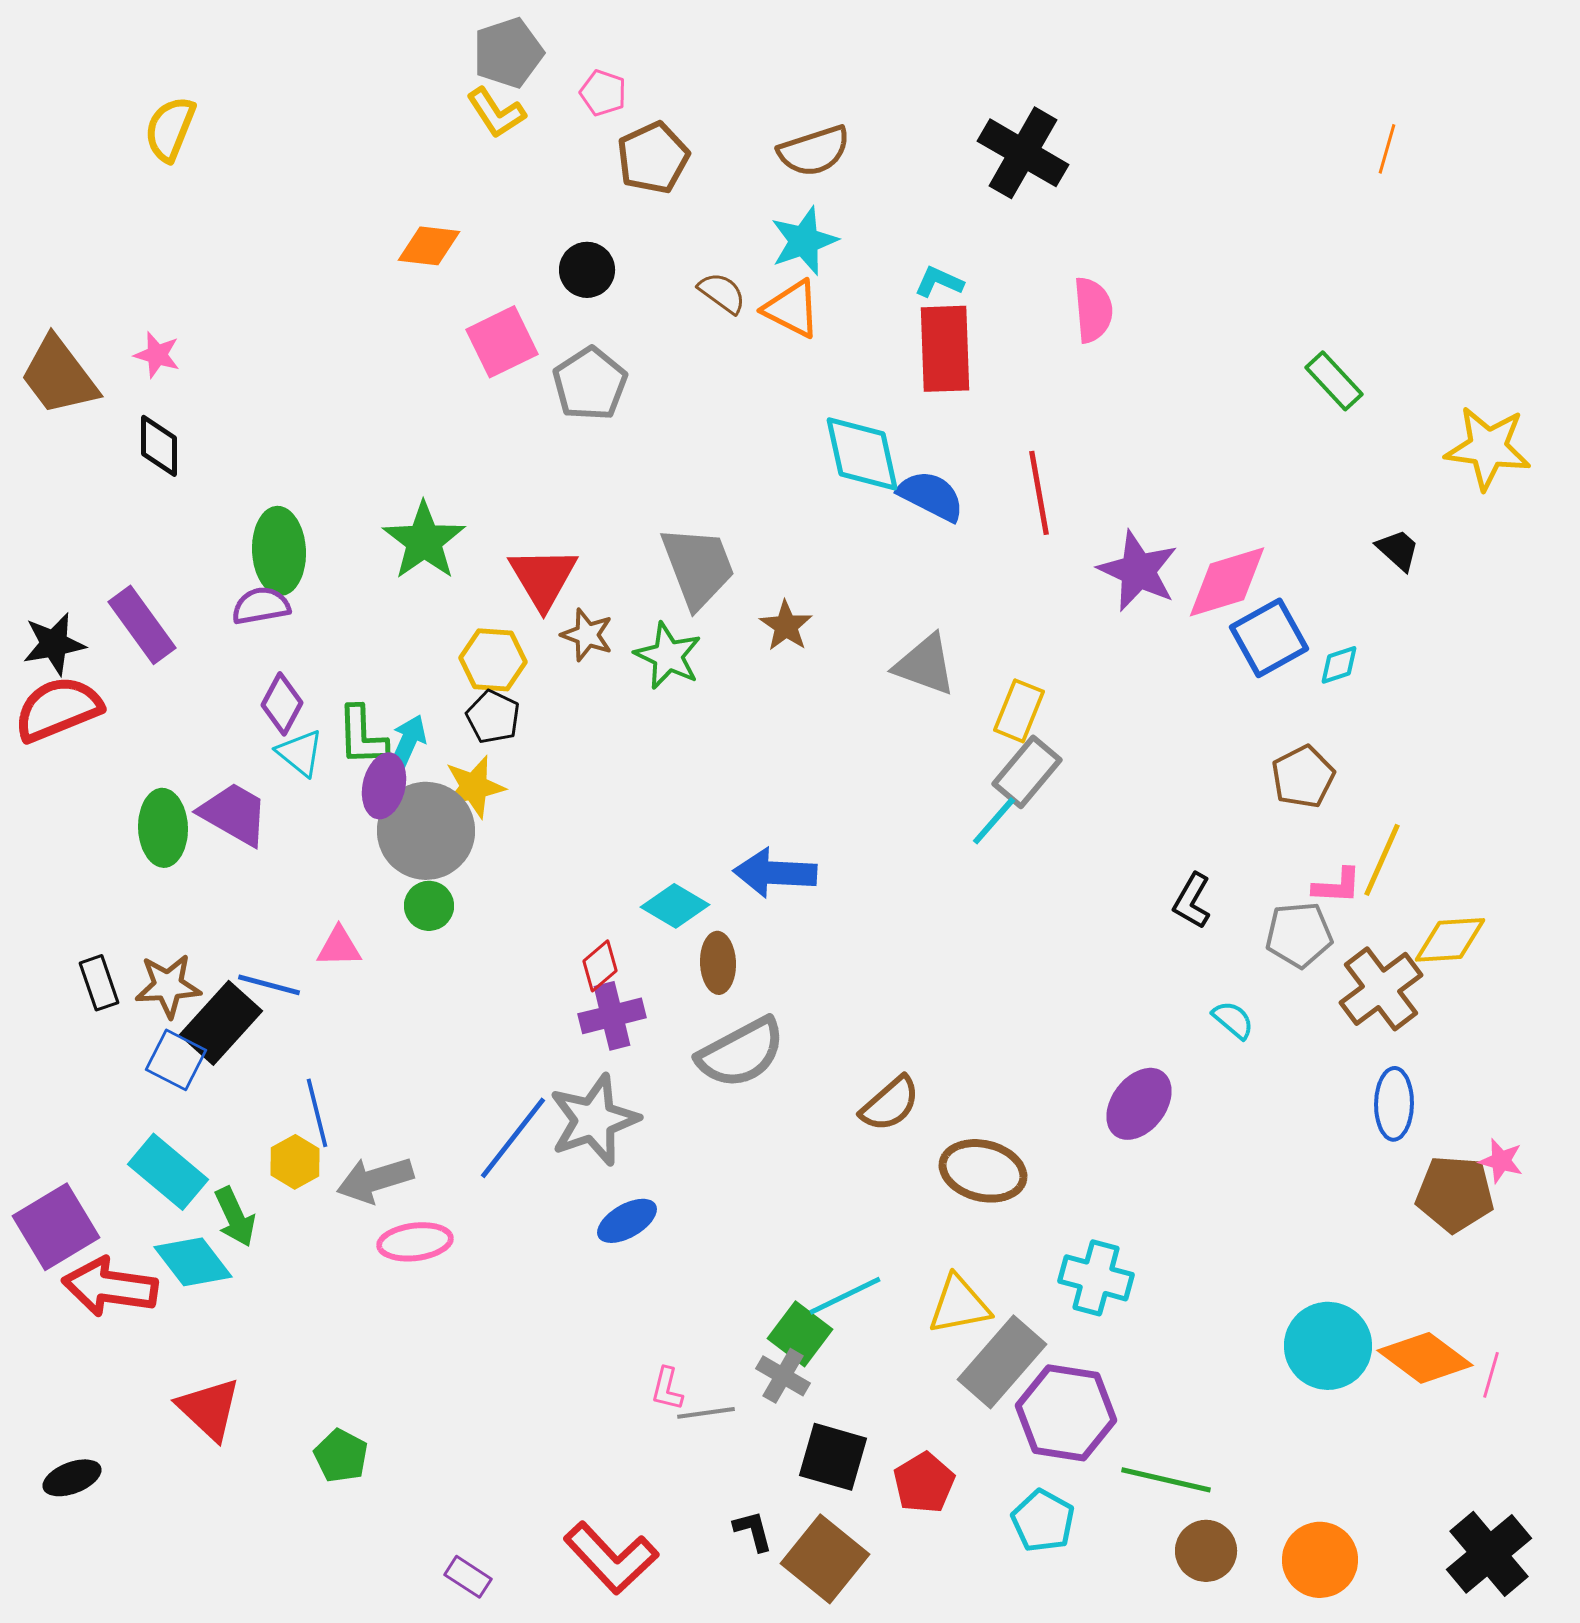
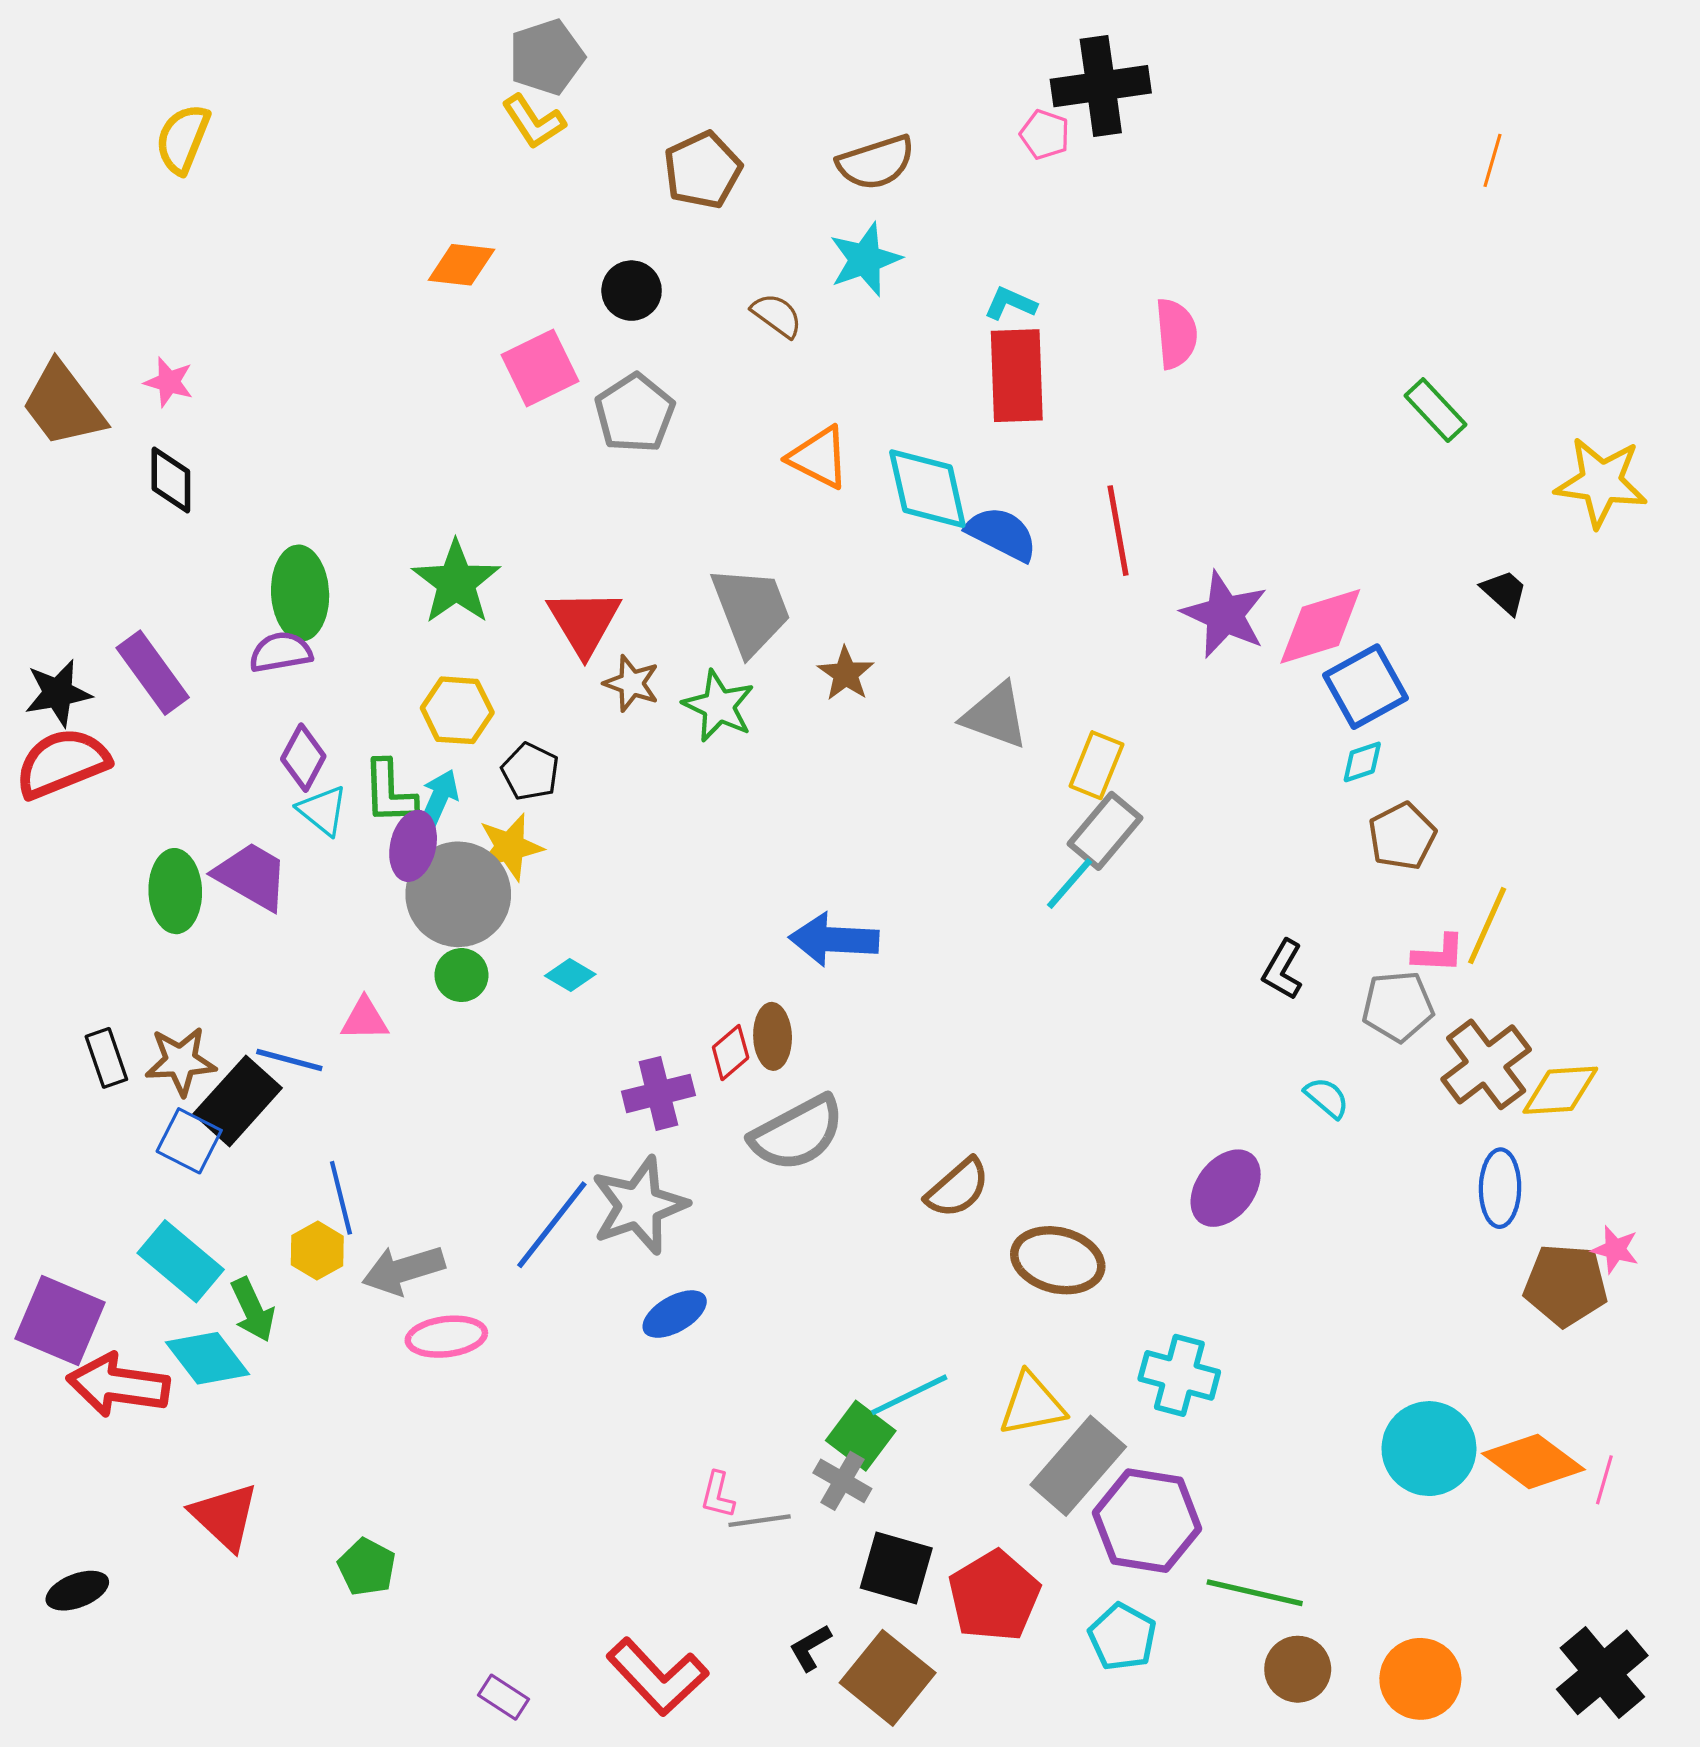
pink pentagon: (603, 93) -> (1045, 135), moved
black cross: (1023, 153) -> (1101, 86), moved, turned -38
orange triangle: (792, 309) -> (819, 457), moved
yellow hexagon: (493, 660) -> (457, 710), moved
cyan diamond: (1339, 665) -> (1362, 762), moved
cyan diamond: (675, 906) -> (570, 975), moved, size x0.7
yellow diamond: (1450, 940) -> (1560, 1090), moved
red diamond: (600, 966) -> (731, 1053), moved
purple square: (56, 1227) -> (60, 1320), turned -36
red pentagon: (924, 1483) -> (994, 1596), size x1.4
black L-shape: (753, 1531) -> (810, 1648), turned -105

